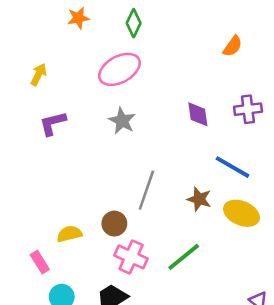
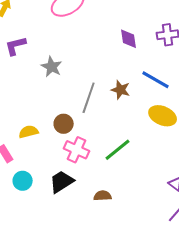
gray star: (122, 121) -> (52, 67), moved
brown star: (199, 199) -> (121, 90), moved

